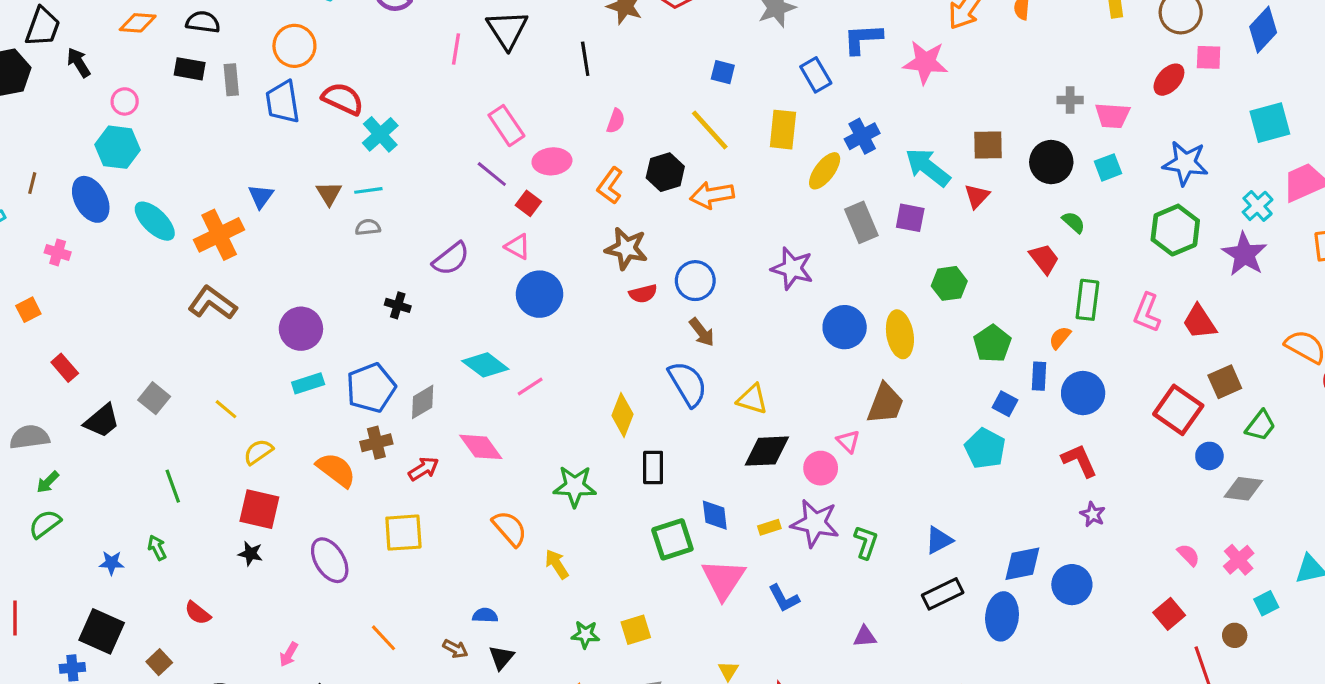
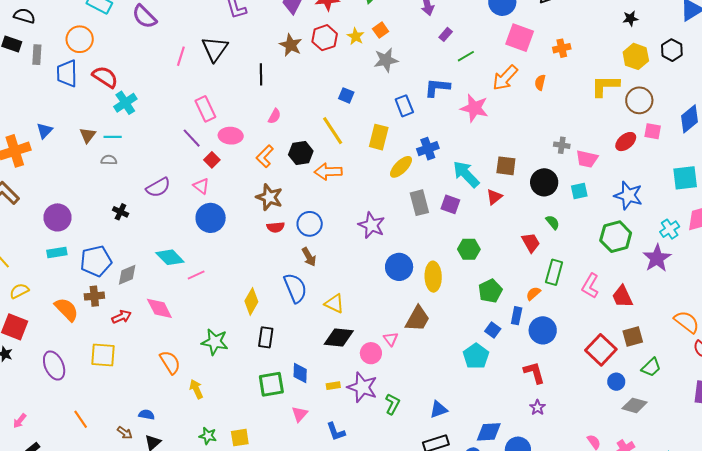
pink triangle: (723, 579) -> (300, 414), size x0.6

